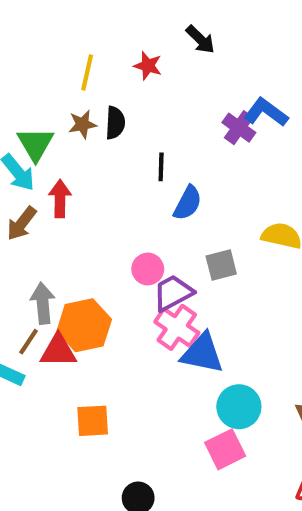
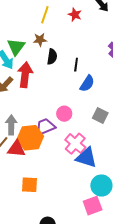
black semicircle: (115, 123) -> (52, 57), moved
red arrow: (60, 199) -> (25, 75), size x1.4
gray square: (221, 265) -> (100, 116), turned 35
purple trapezoid: (173, 293) -> (45, 127), moved

